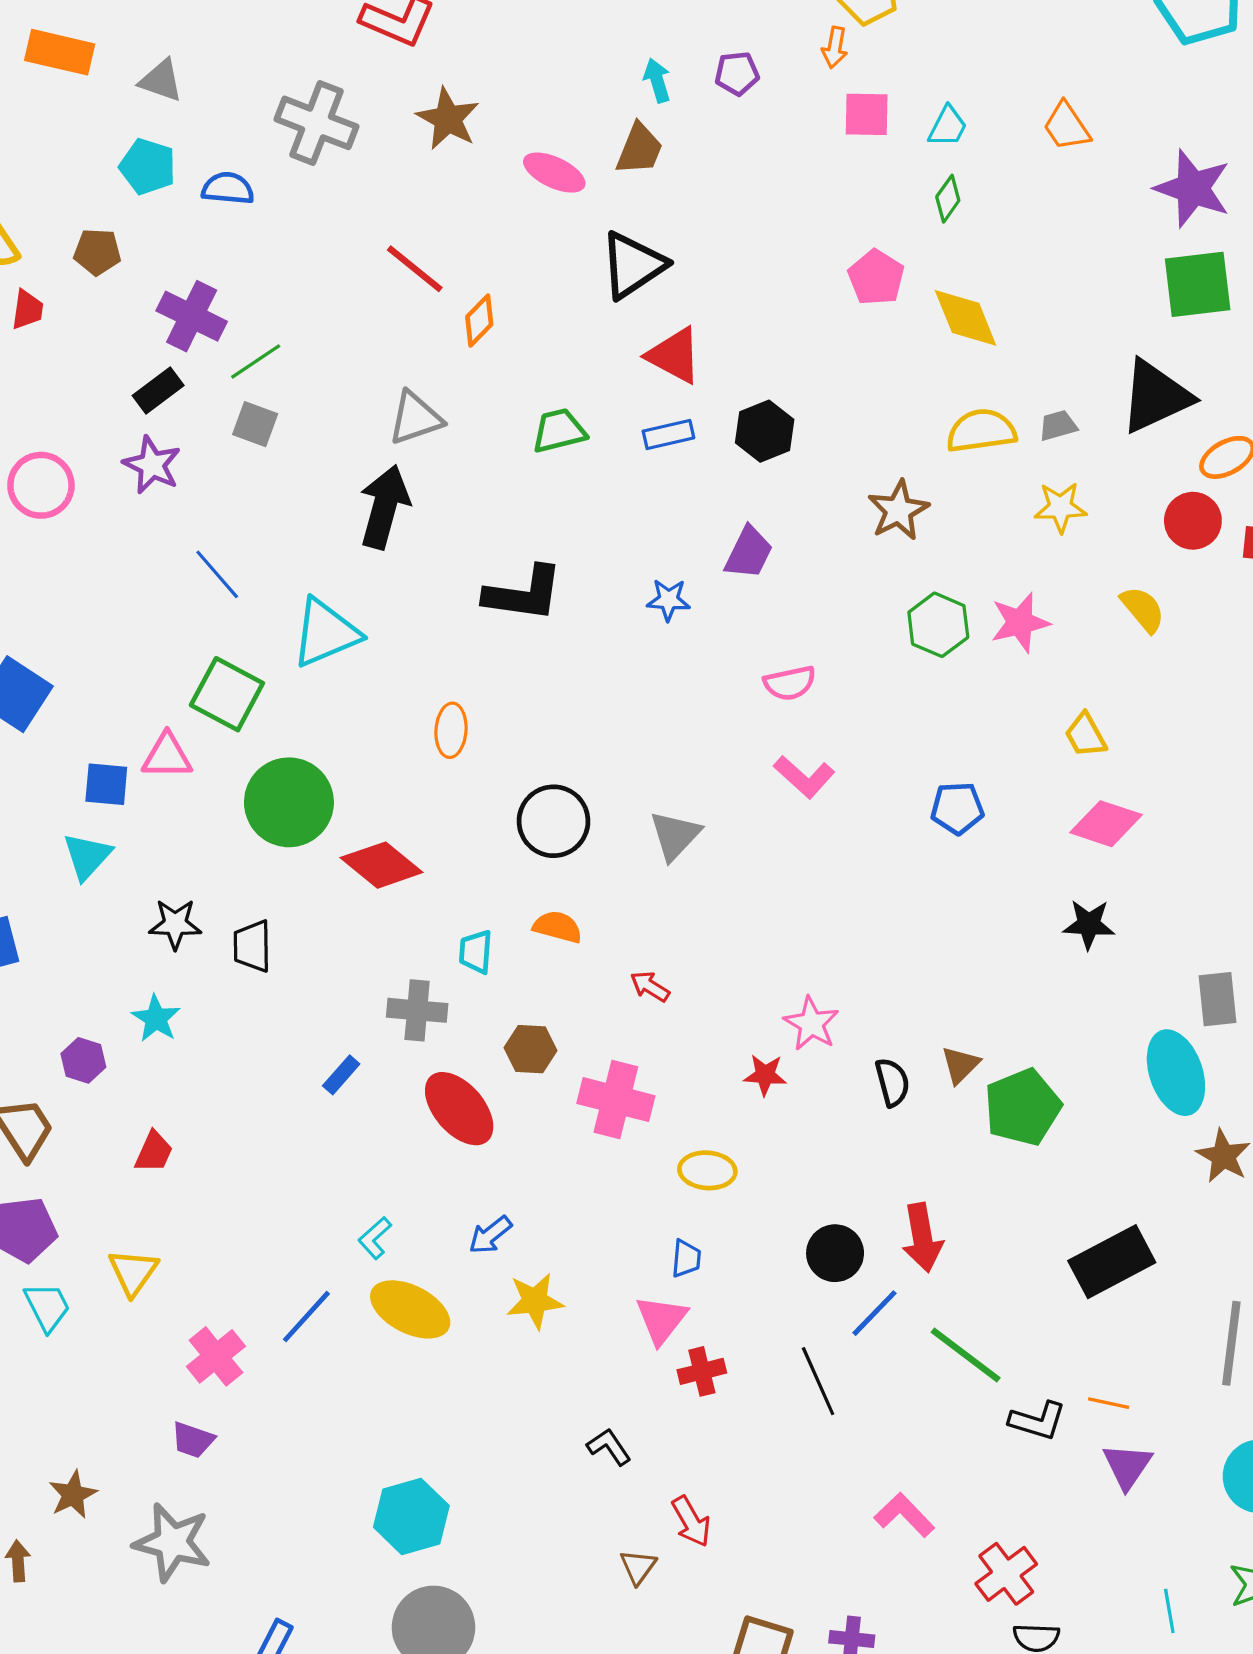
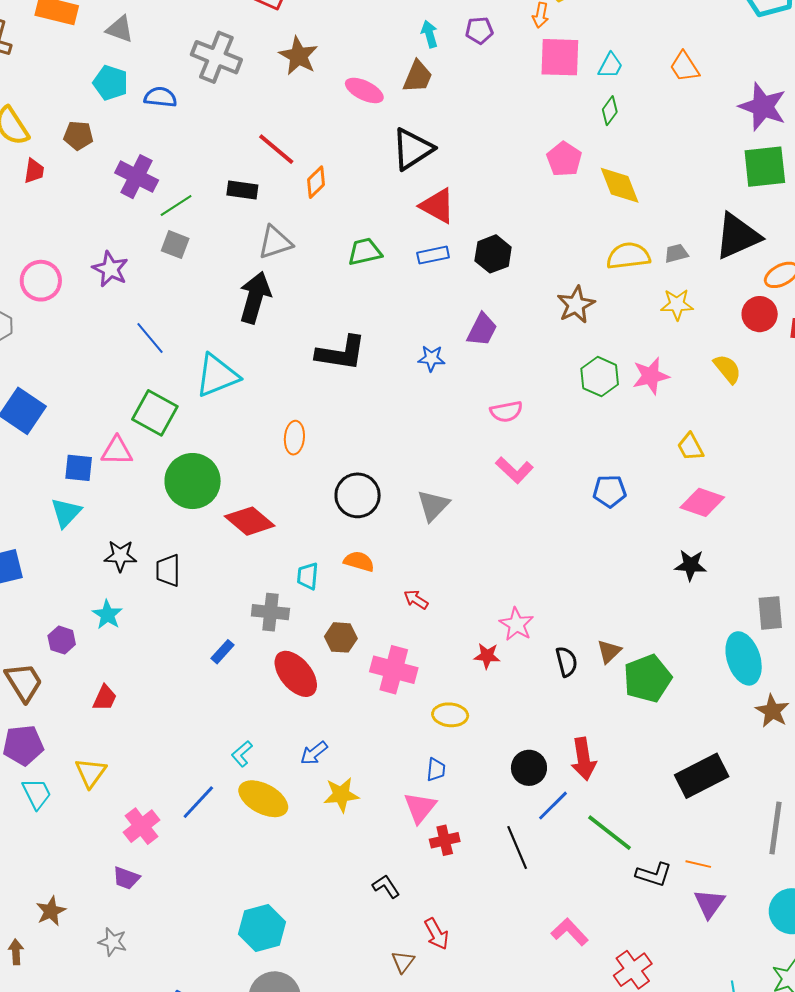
pink square: (867, 114) -> (560, 57), size x1.4
black rectangle: (158, 391) -> (242, 190), moved, turned 44
gray star: (172, 1542) -> (113, 942), size x0.6

